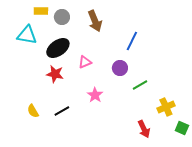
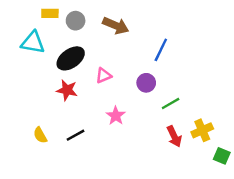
brown arrow: (95, 21) -> (116, 26), turned -45
red arrow: (144, 129) -> (174, 136), moved

